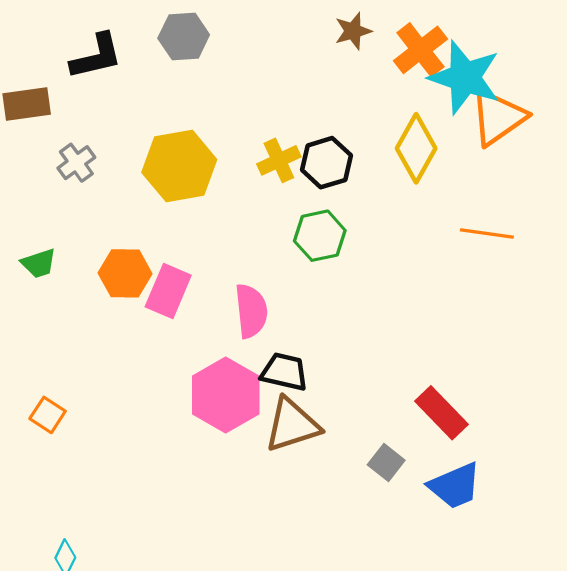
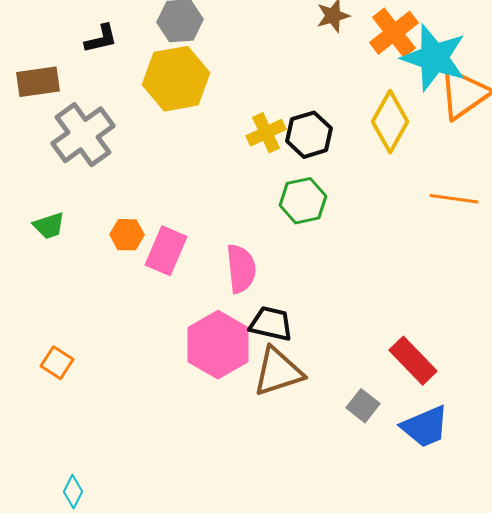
black L-shape: (96, 56) -> (101, 39), size x0.7
gray cross: (76, 163) -> (83, 135), size x1.8
yellow hexagon: (179, 166) -> (176, 79), moved
orange hexagon: (125, 273) -> (127, 235), size x0.7

